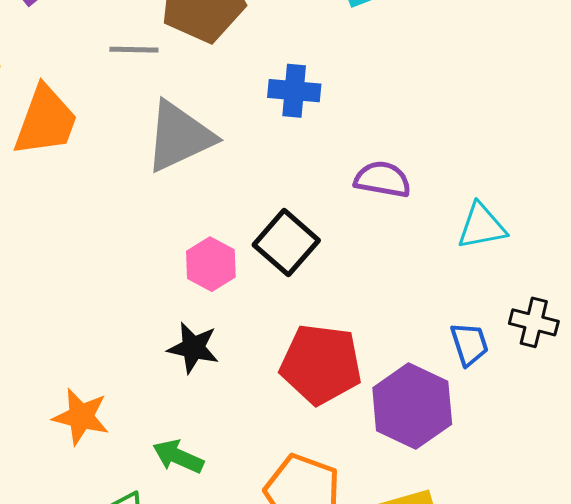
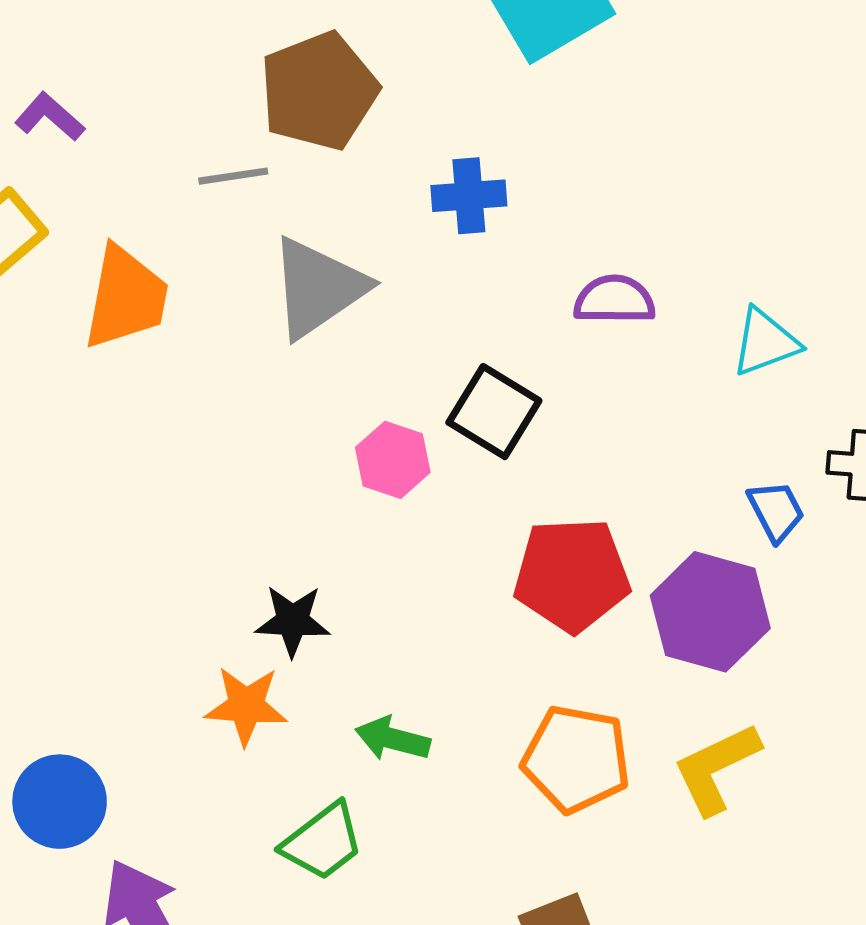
black star: (193, 348) -> (293, 621), moved

